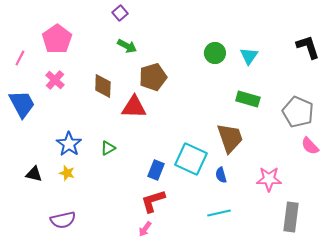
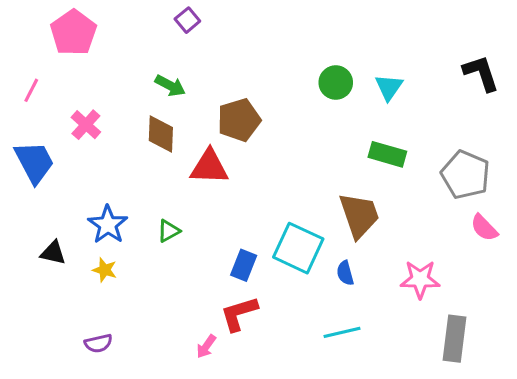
pink pentagon: (57, 39) -> (73, 33), moved
green arrow: (127, 46) -> (170, 86), moved
black triangle: (34, 174) -> (53, 253), moved
purple semicircle: (63, 220) -> (98, 343), size x0.7
pink arrow: (145, 229) -> (206, 346), moved

